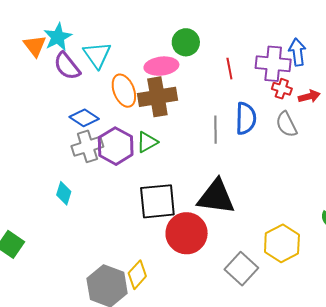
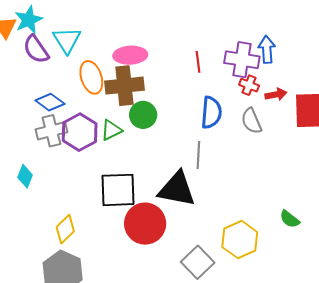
green circle: (186, 42) -> (143, 115), moved
gray line: (216, 130) -> (198, 155), moved
yellow diamond: (137, 275) -> (65, 229), moved

